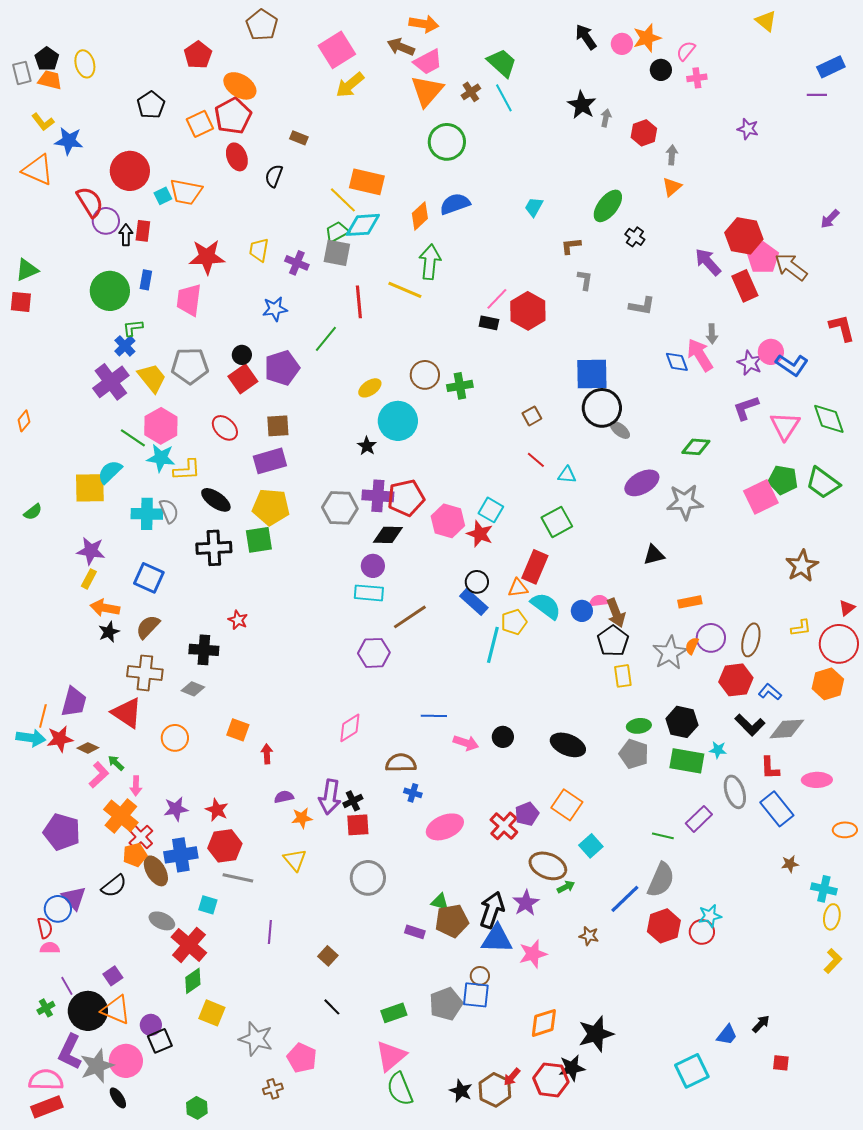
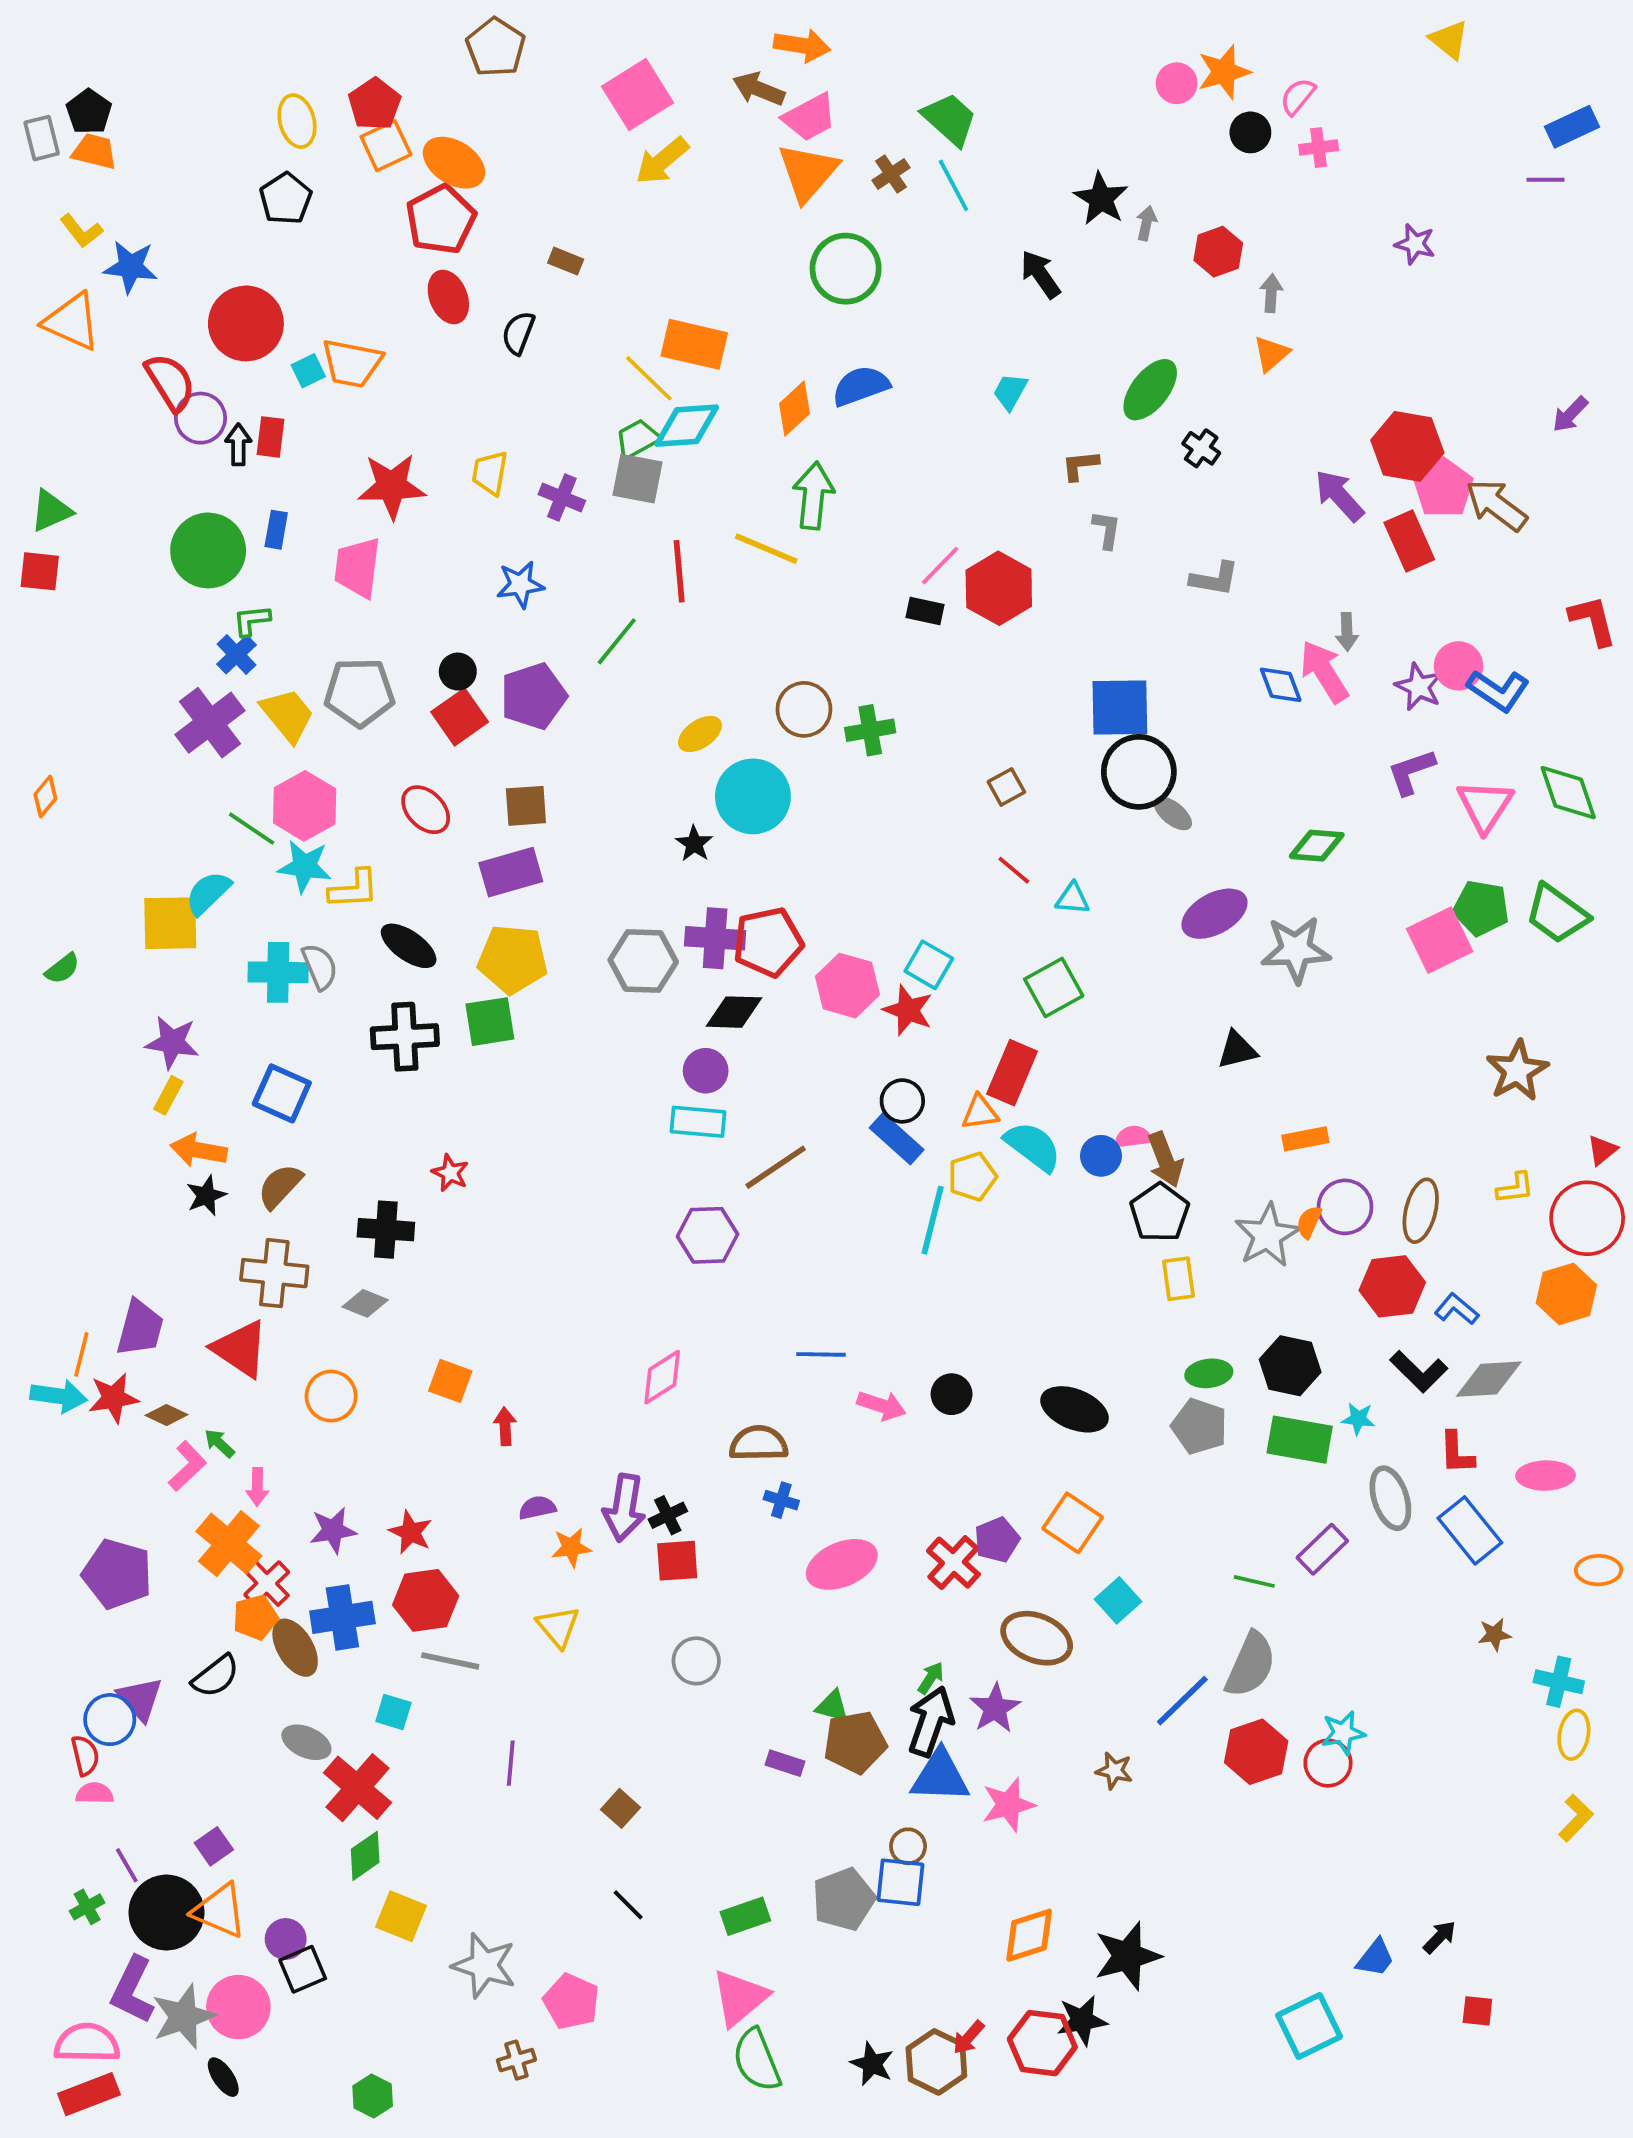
black arrow: (586, 37) -> (1040, 274), moved
yellow ellipse: (85, 64) -> (297, 121), moved
orange square: (200, 124) -> (386, 146), moved
gray circle: (368, 878) -> (696, 1661), size x0.7
green arrow: (566, 887) -> (931, 1678), moved, turned -30

